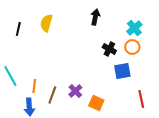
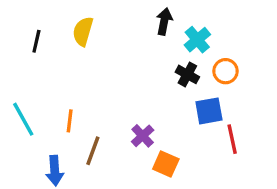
cyan cross: (134, 28) -> (197, 40), moved
orange line: (34, 86) -> (70, 121), moved
purple cross: (75, 91) -> (143, 136), moved
red line: (141, 99) -> (232, 139), moved

